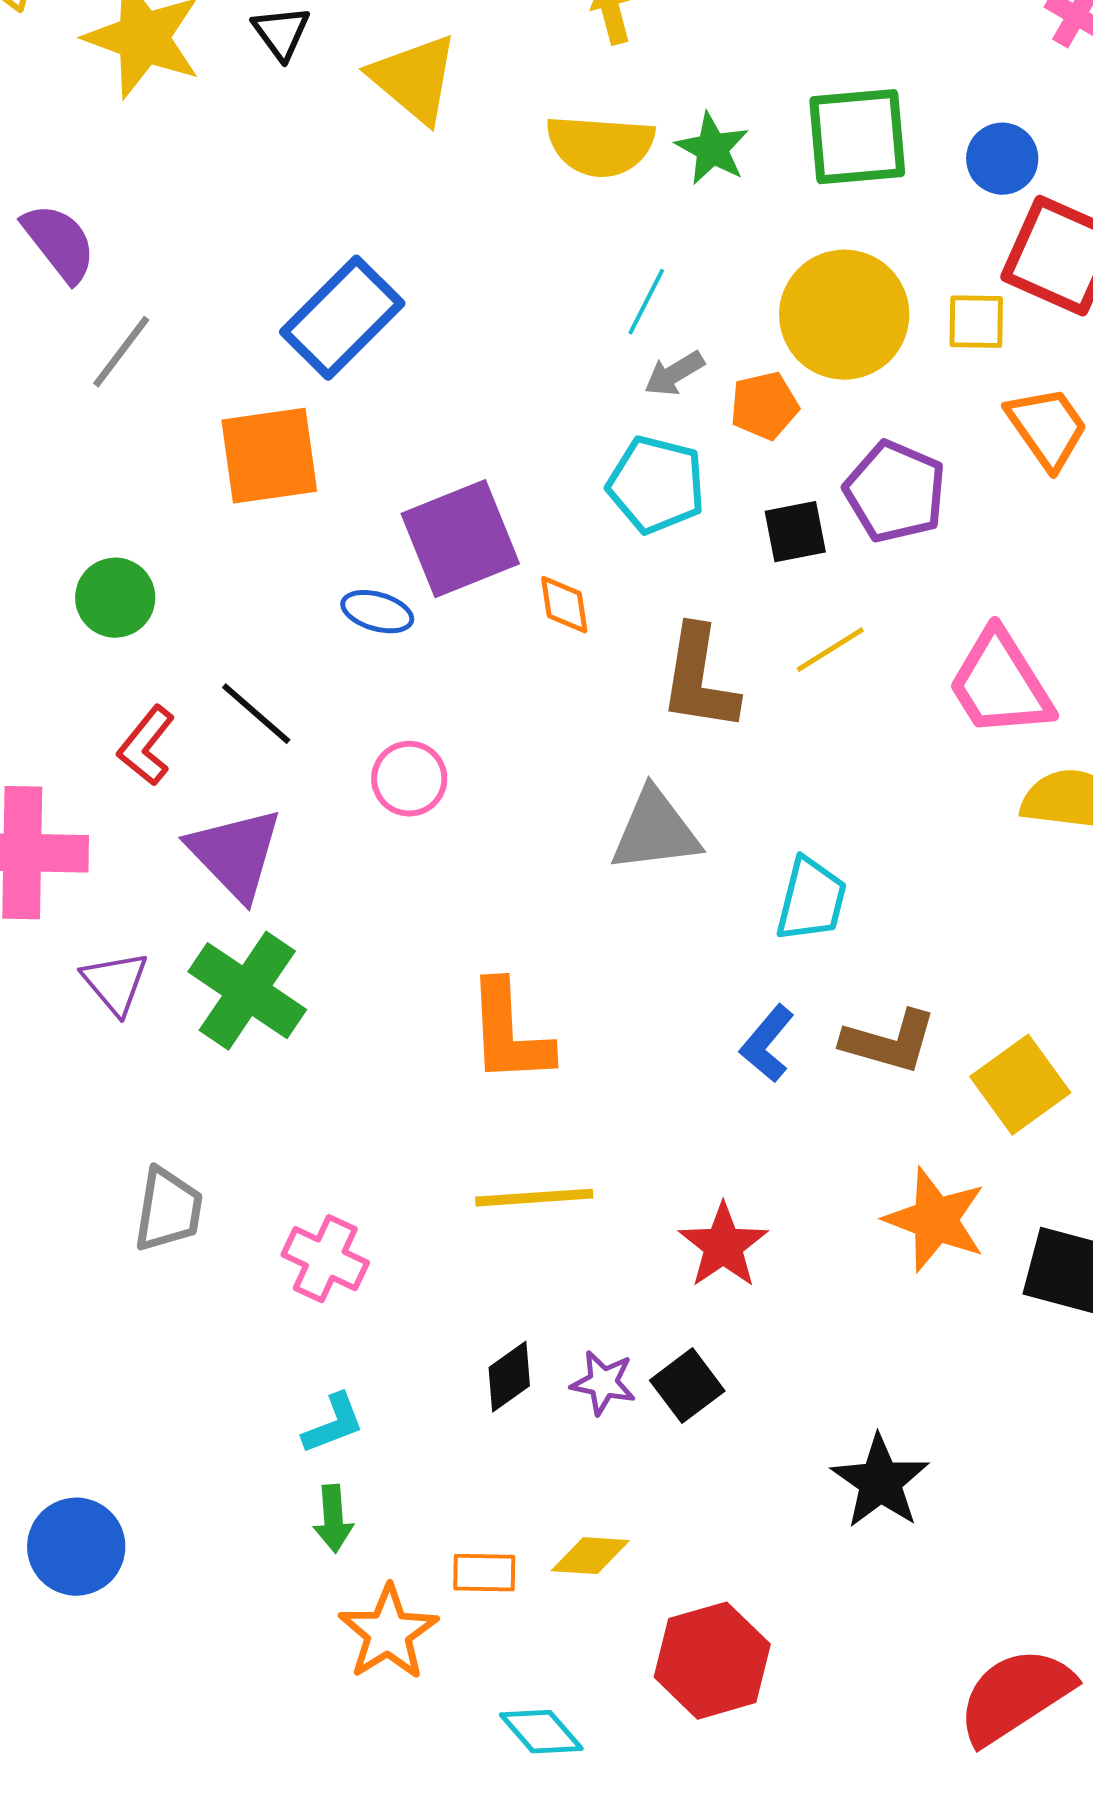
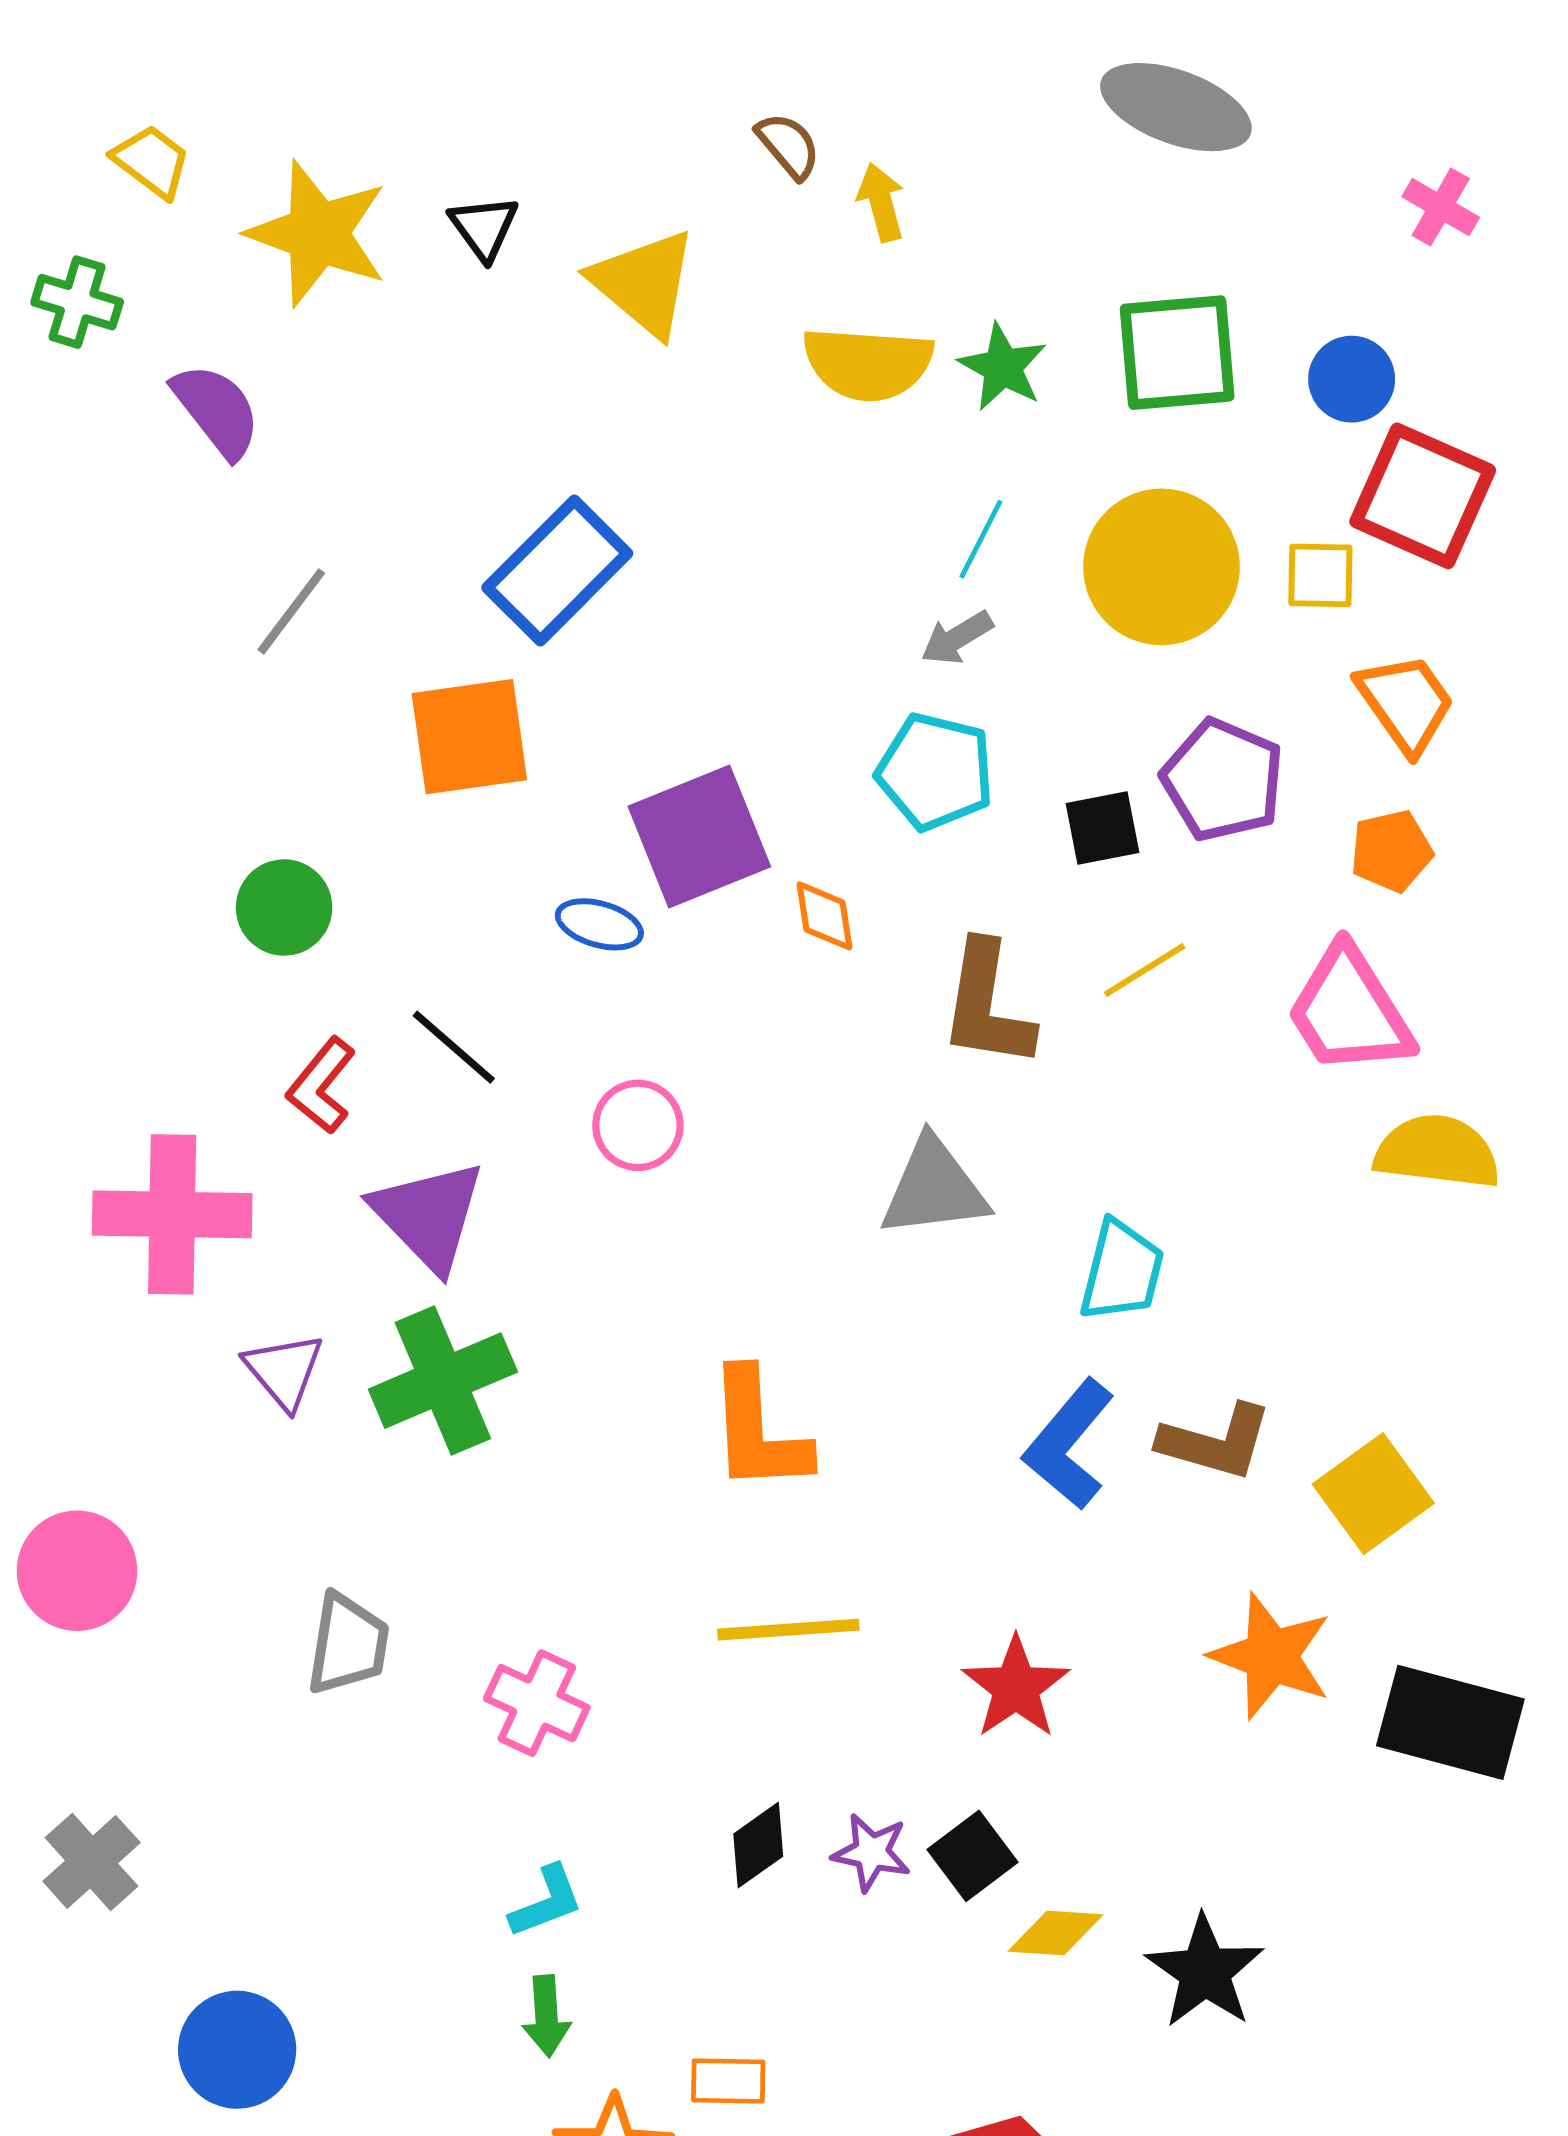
purple semicircle: (59, 243) -> (217, 410), moved
cyan line: (646, 302) -> (981, 539), moved
orange pentagon: (764, 406) -> (1391, 851), moved
green cross: (247, 991) -> (443, 1381), turned 33
blue L-shape: (767, 1044) -> (1069, 1444), size x1.4
yellow diamond: (590, 1556) -> (1056, 1933), moved

